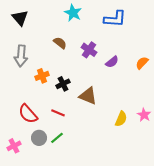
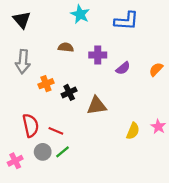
brown semicircle: (60, 43) -> (66, 47), turned -32
purple cross: (89, 50) -> (98, 55), turned -35
brown triangle: (88, 96) -> (97, 106), turned -30
red line: (58, 113) -> (56, 131), moved
red semicircle: (28, 114) -> (31, 125), turned -150

